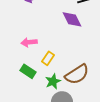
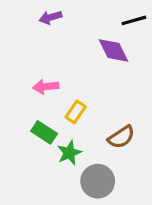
brown semicircle: (77, 74) -> (121, 137), size x0.7
green star: (53, 81) -> (69, 153), moved

